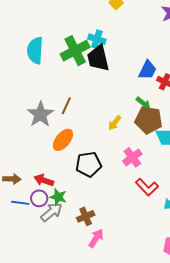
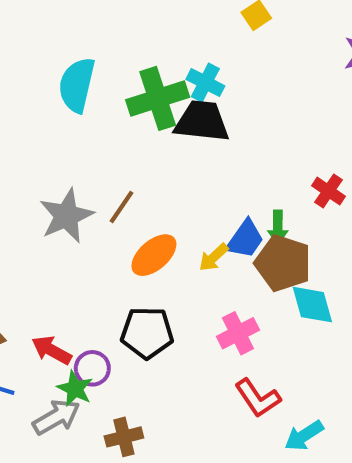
black trapezoid: (98, 58) -> (202, 121), turned 100
blue trapezoid: (148, 70) -> (245, 239), moved
green arrow: (143, 103) -> (278, 227), turned 42
orange ellipse: (63, 140) -> (154, 255), moved
purple circle: (39, 198) -> (92, 368), moved

